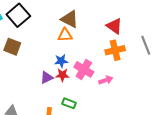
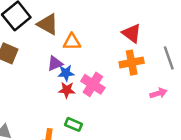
brown triangle: (70, 19) -> (48, 24), moved
purple triangle: (47, 78) -> (55, 63), moved
pink arrow: (106, 80) -> (158, 93), moved

